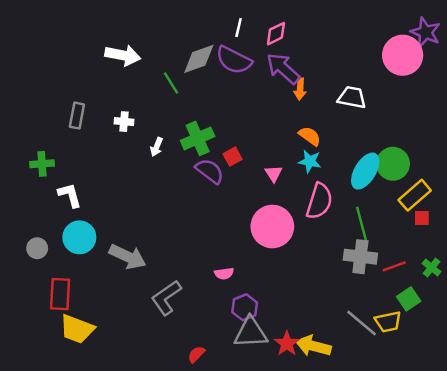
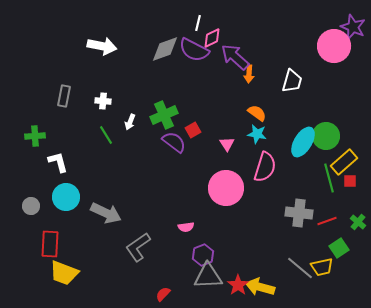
pink diamond: (276, 34) -> (212, 38), moved
green line: (171, 83) -> (106, 135), moved
white trapezoid: (352, 97) -> (292, 81), turned 95
green line: (362, 224) -> (329, 178), moved

